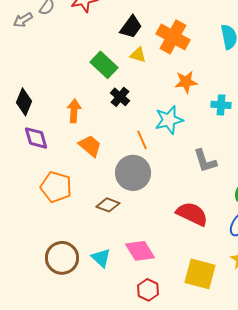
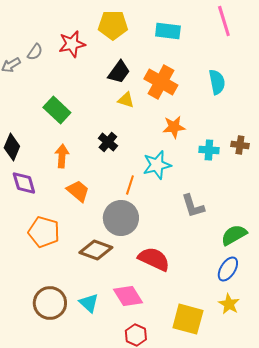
green rectangle: (104, 65) -> (57, 110), moved
orange line: (142, 140) -> (130, 185), turned 42
brown diamond: (108, 205) -> (96, 250), size x1.4
red semicircle: (192, 214) -> (154, 259), moved

